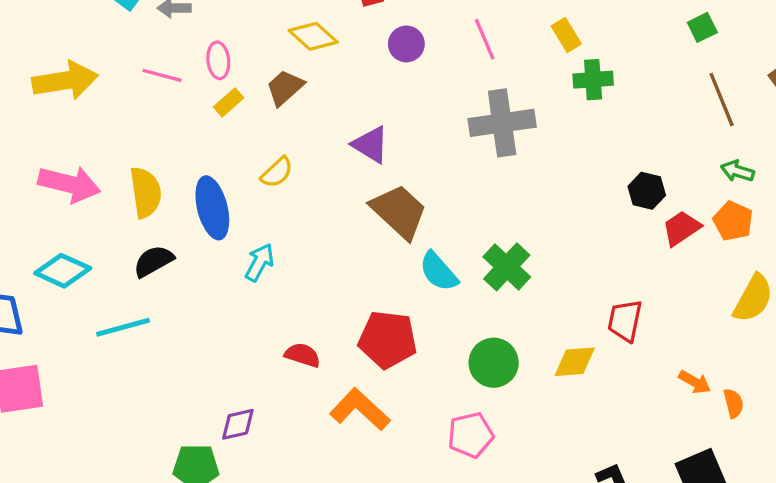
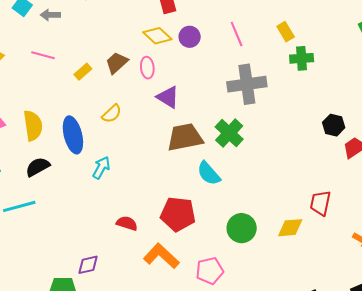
yellow diamond: (313, 36) -> (157, 36), moved
pink ellipse: (218, 60) -> (147, 68), moved
brown trapezoid: (399, 211) -> (185, 137), turned -54
green cross: (507, 267) -> (229, 133), moved
pink pentagon: (471, 435) -> (210, 271), moved

